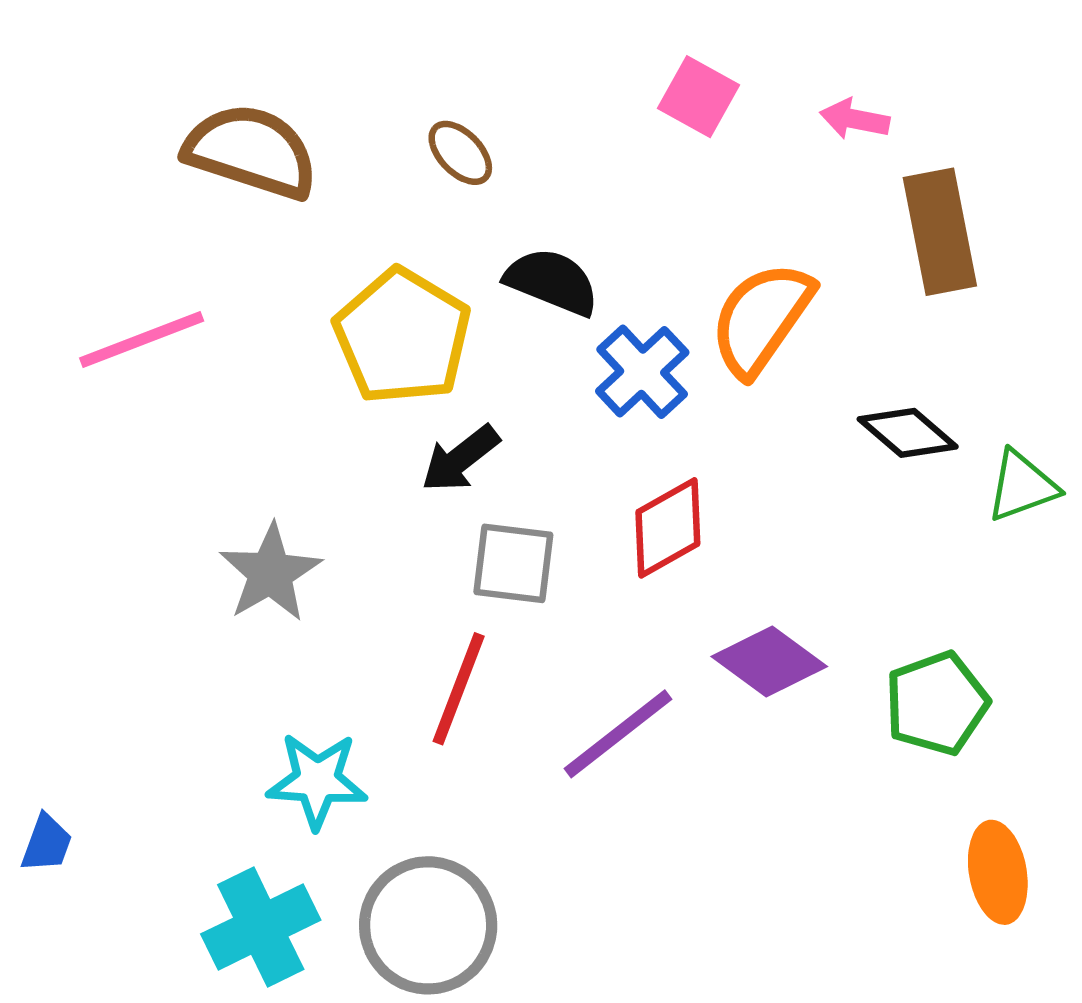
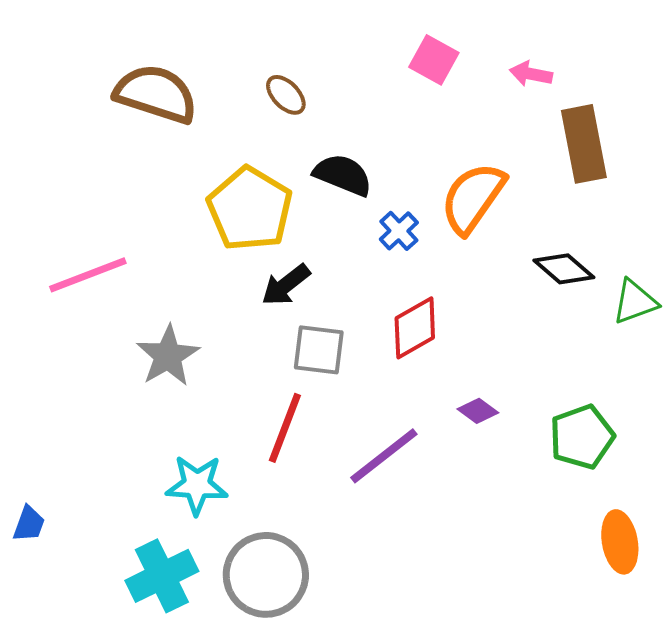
pink line: (142, 340) -> (88, 275), moved
blue cross: (642, 372) -> (399, 231), size x0.7
purple diamond: (769, 661) -> (478, 411), size x0.6

